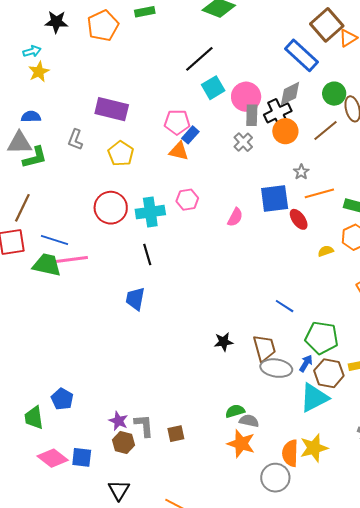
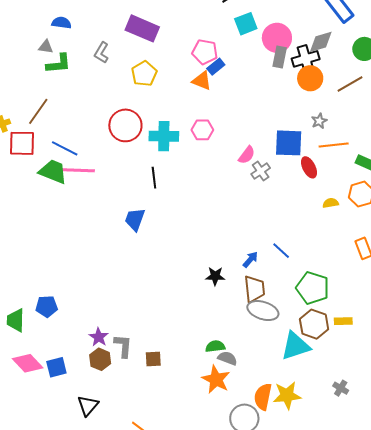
gray cross: (243, 142) -> (261, 171), moved
gray triangle: (19, 143) -> (46, 47), size x0.6
blue arrow: (306, 363) -> (250, 260), moved
blue pentagon: (62, 399) -> (47, 306), turned 30
blue square: (82, 457) -> (56, 367), turned -30

